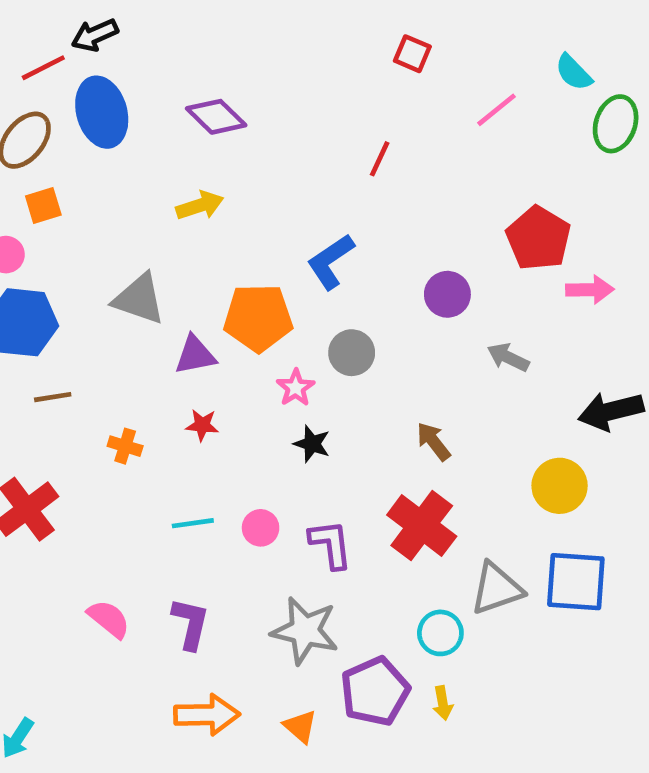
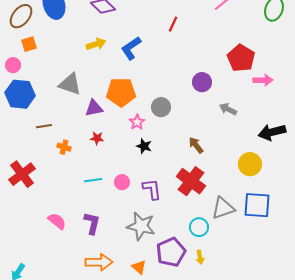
blue L-shape: (331, 262) -> (131, 48), moved
brown line: (53, 397) -> (44, 126), moved

